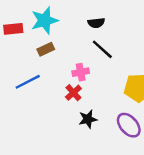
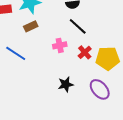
blue line: (28, 82) -> (16, 53), turned 60
red cross: (73, 93) -> (85, 52), moved

